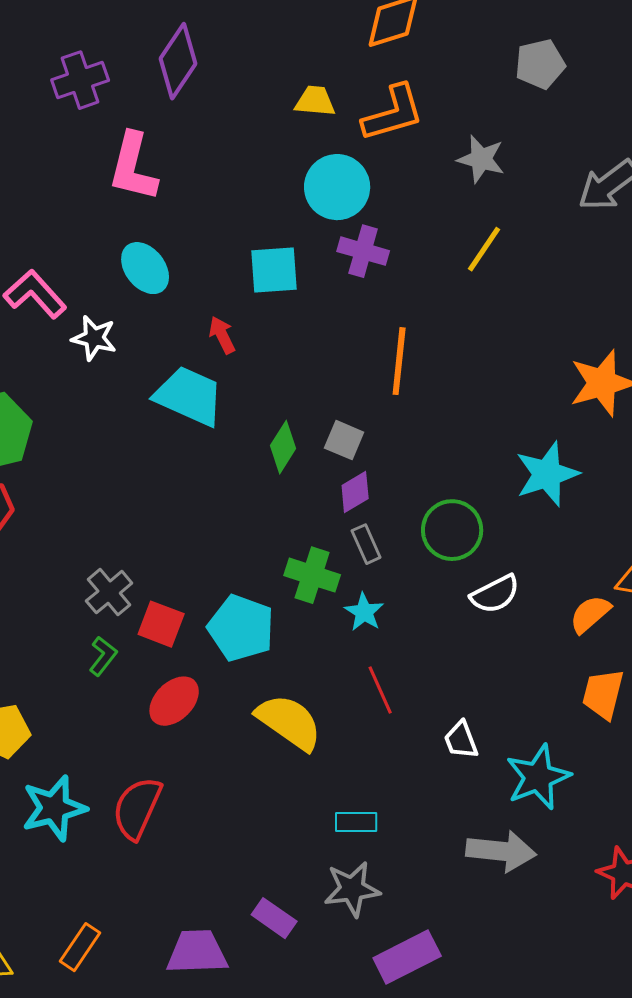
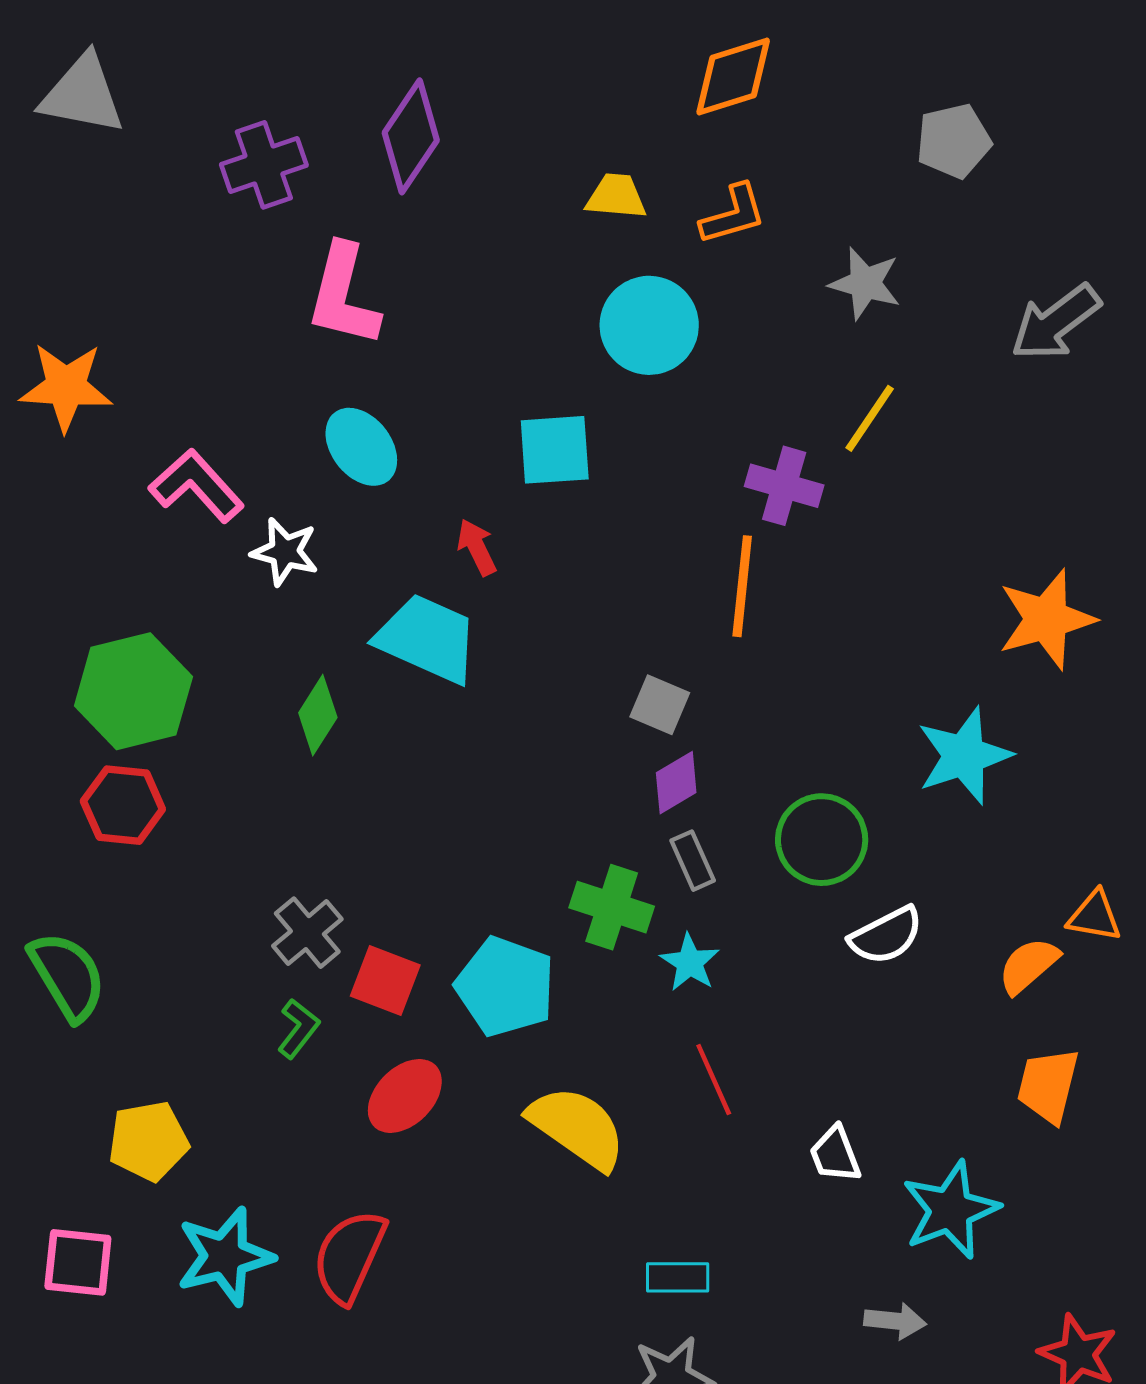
orange L-shape: (393, 113) -> (733, 214), size x0.7
purple cross: (363, 251) -> (784, 486), moved
green diamond: (283, 447) -> (318, 715), moved
gray arrow: (501, 851) -> (895, 1321), size x0.6

